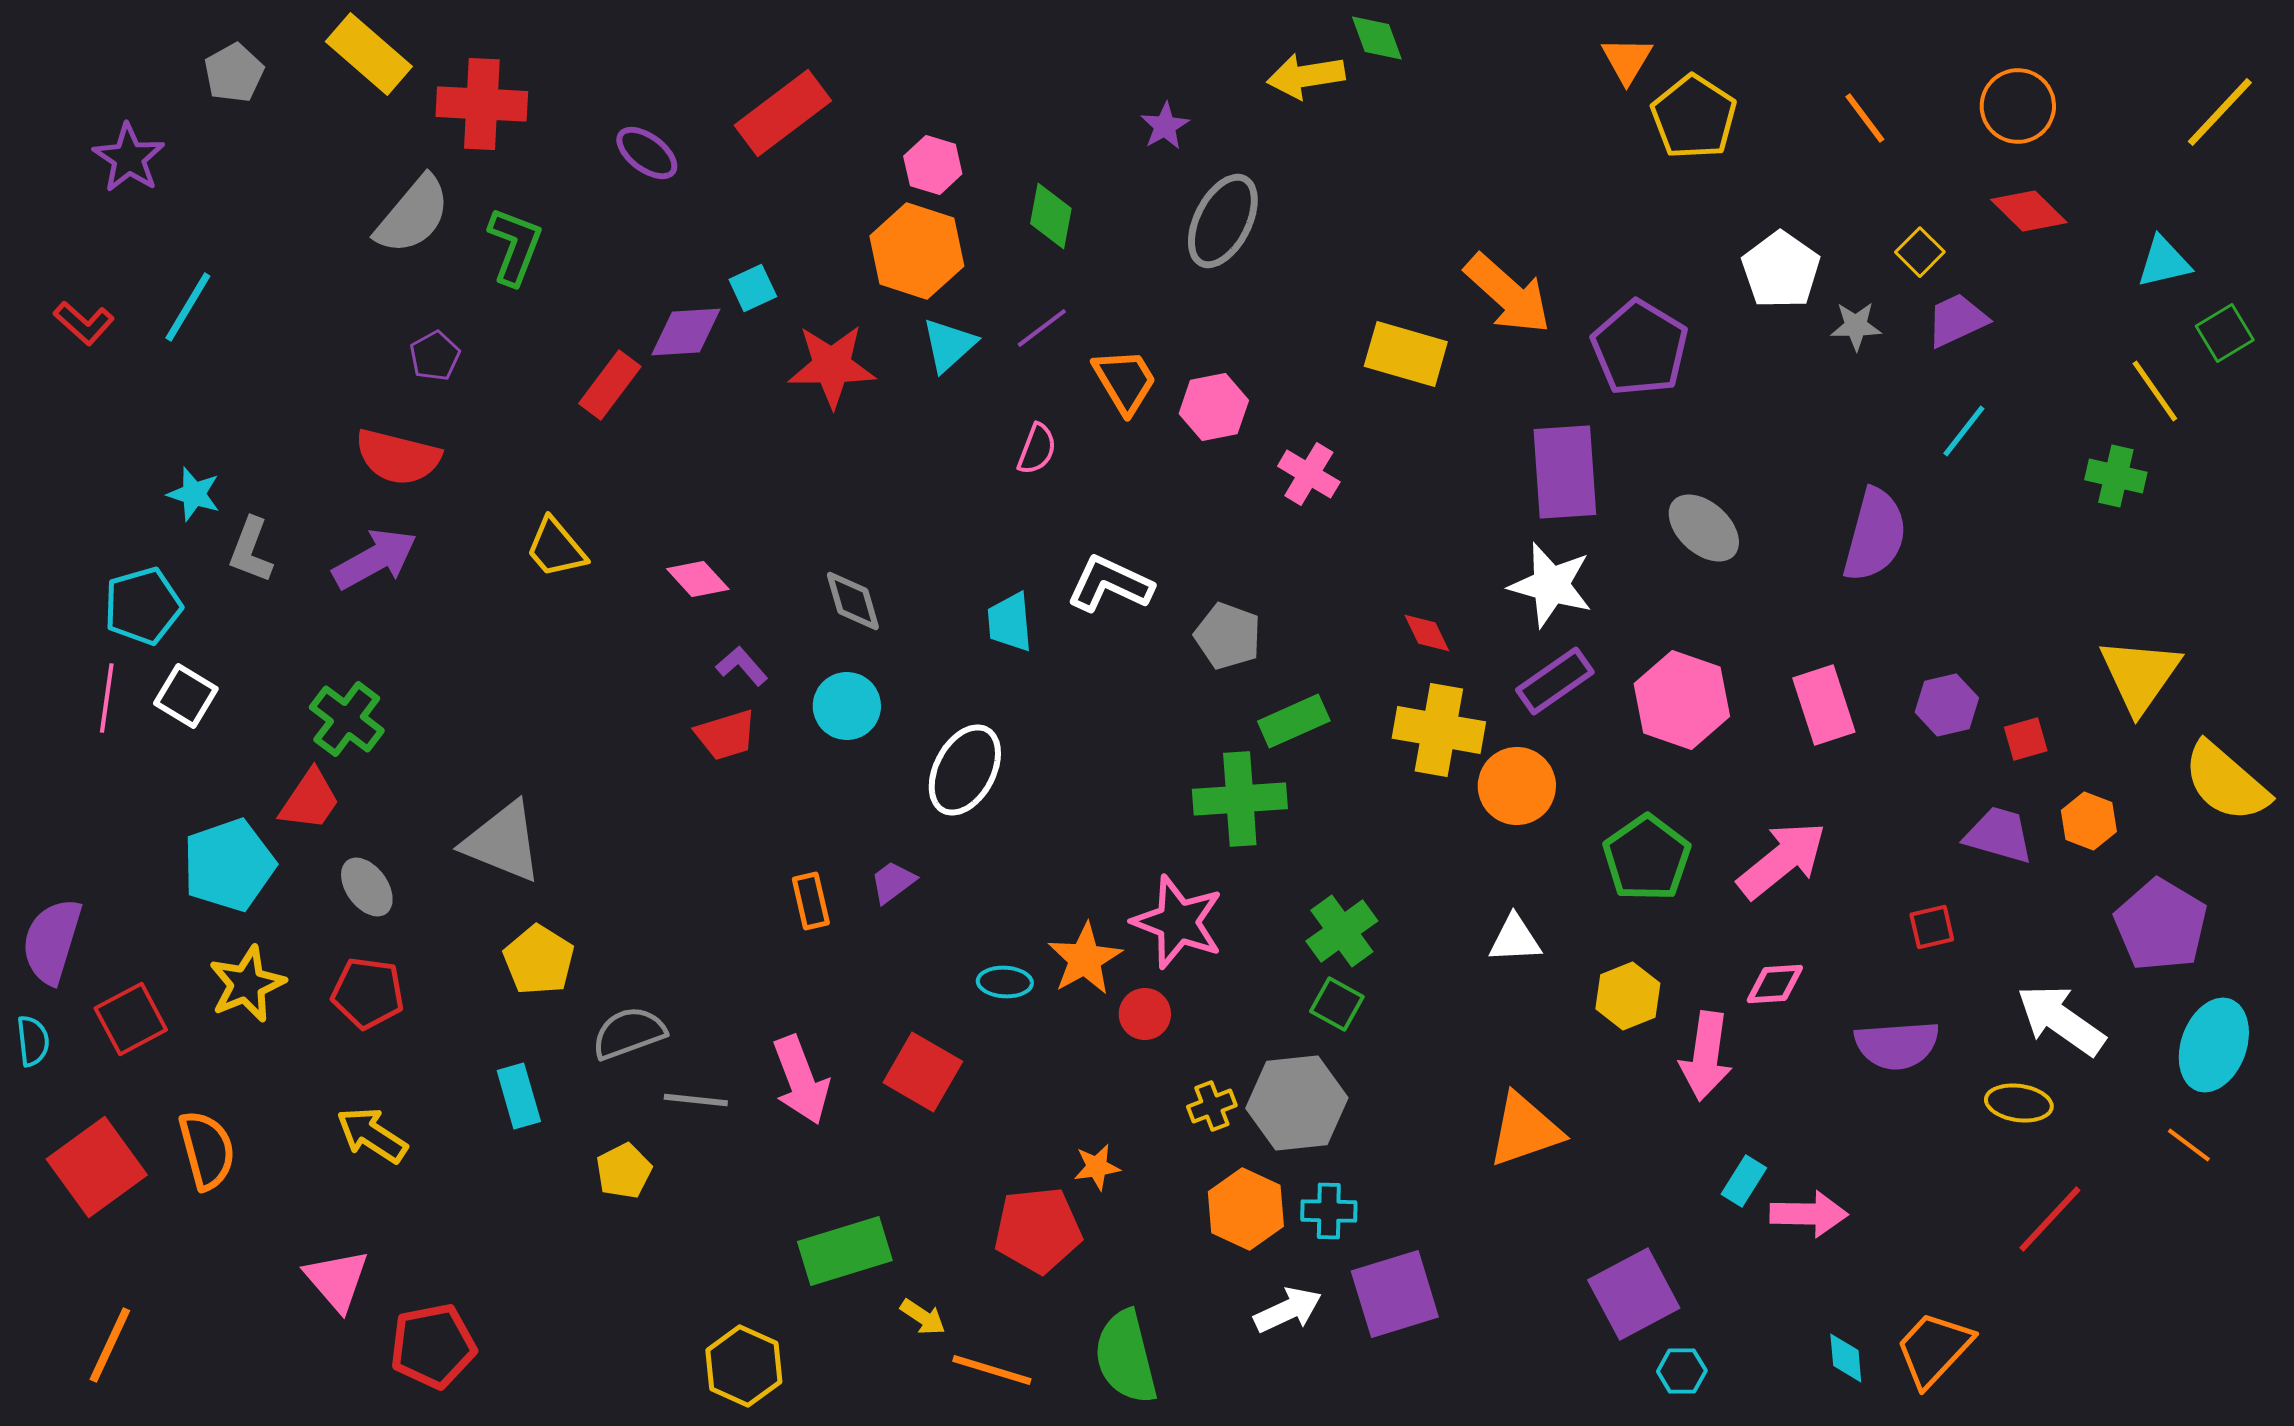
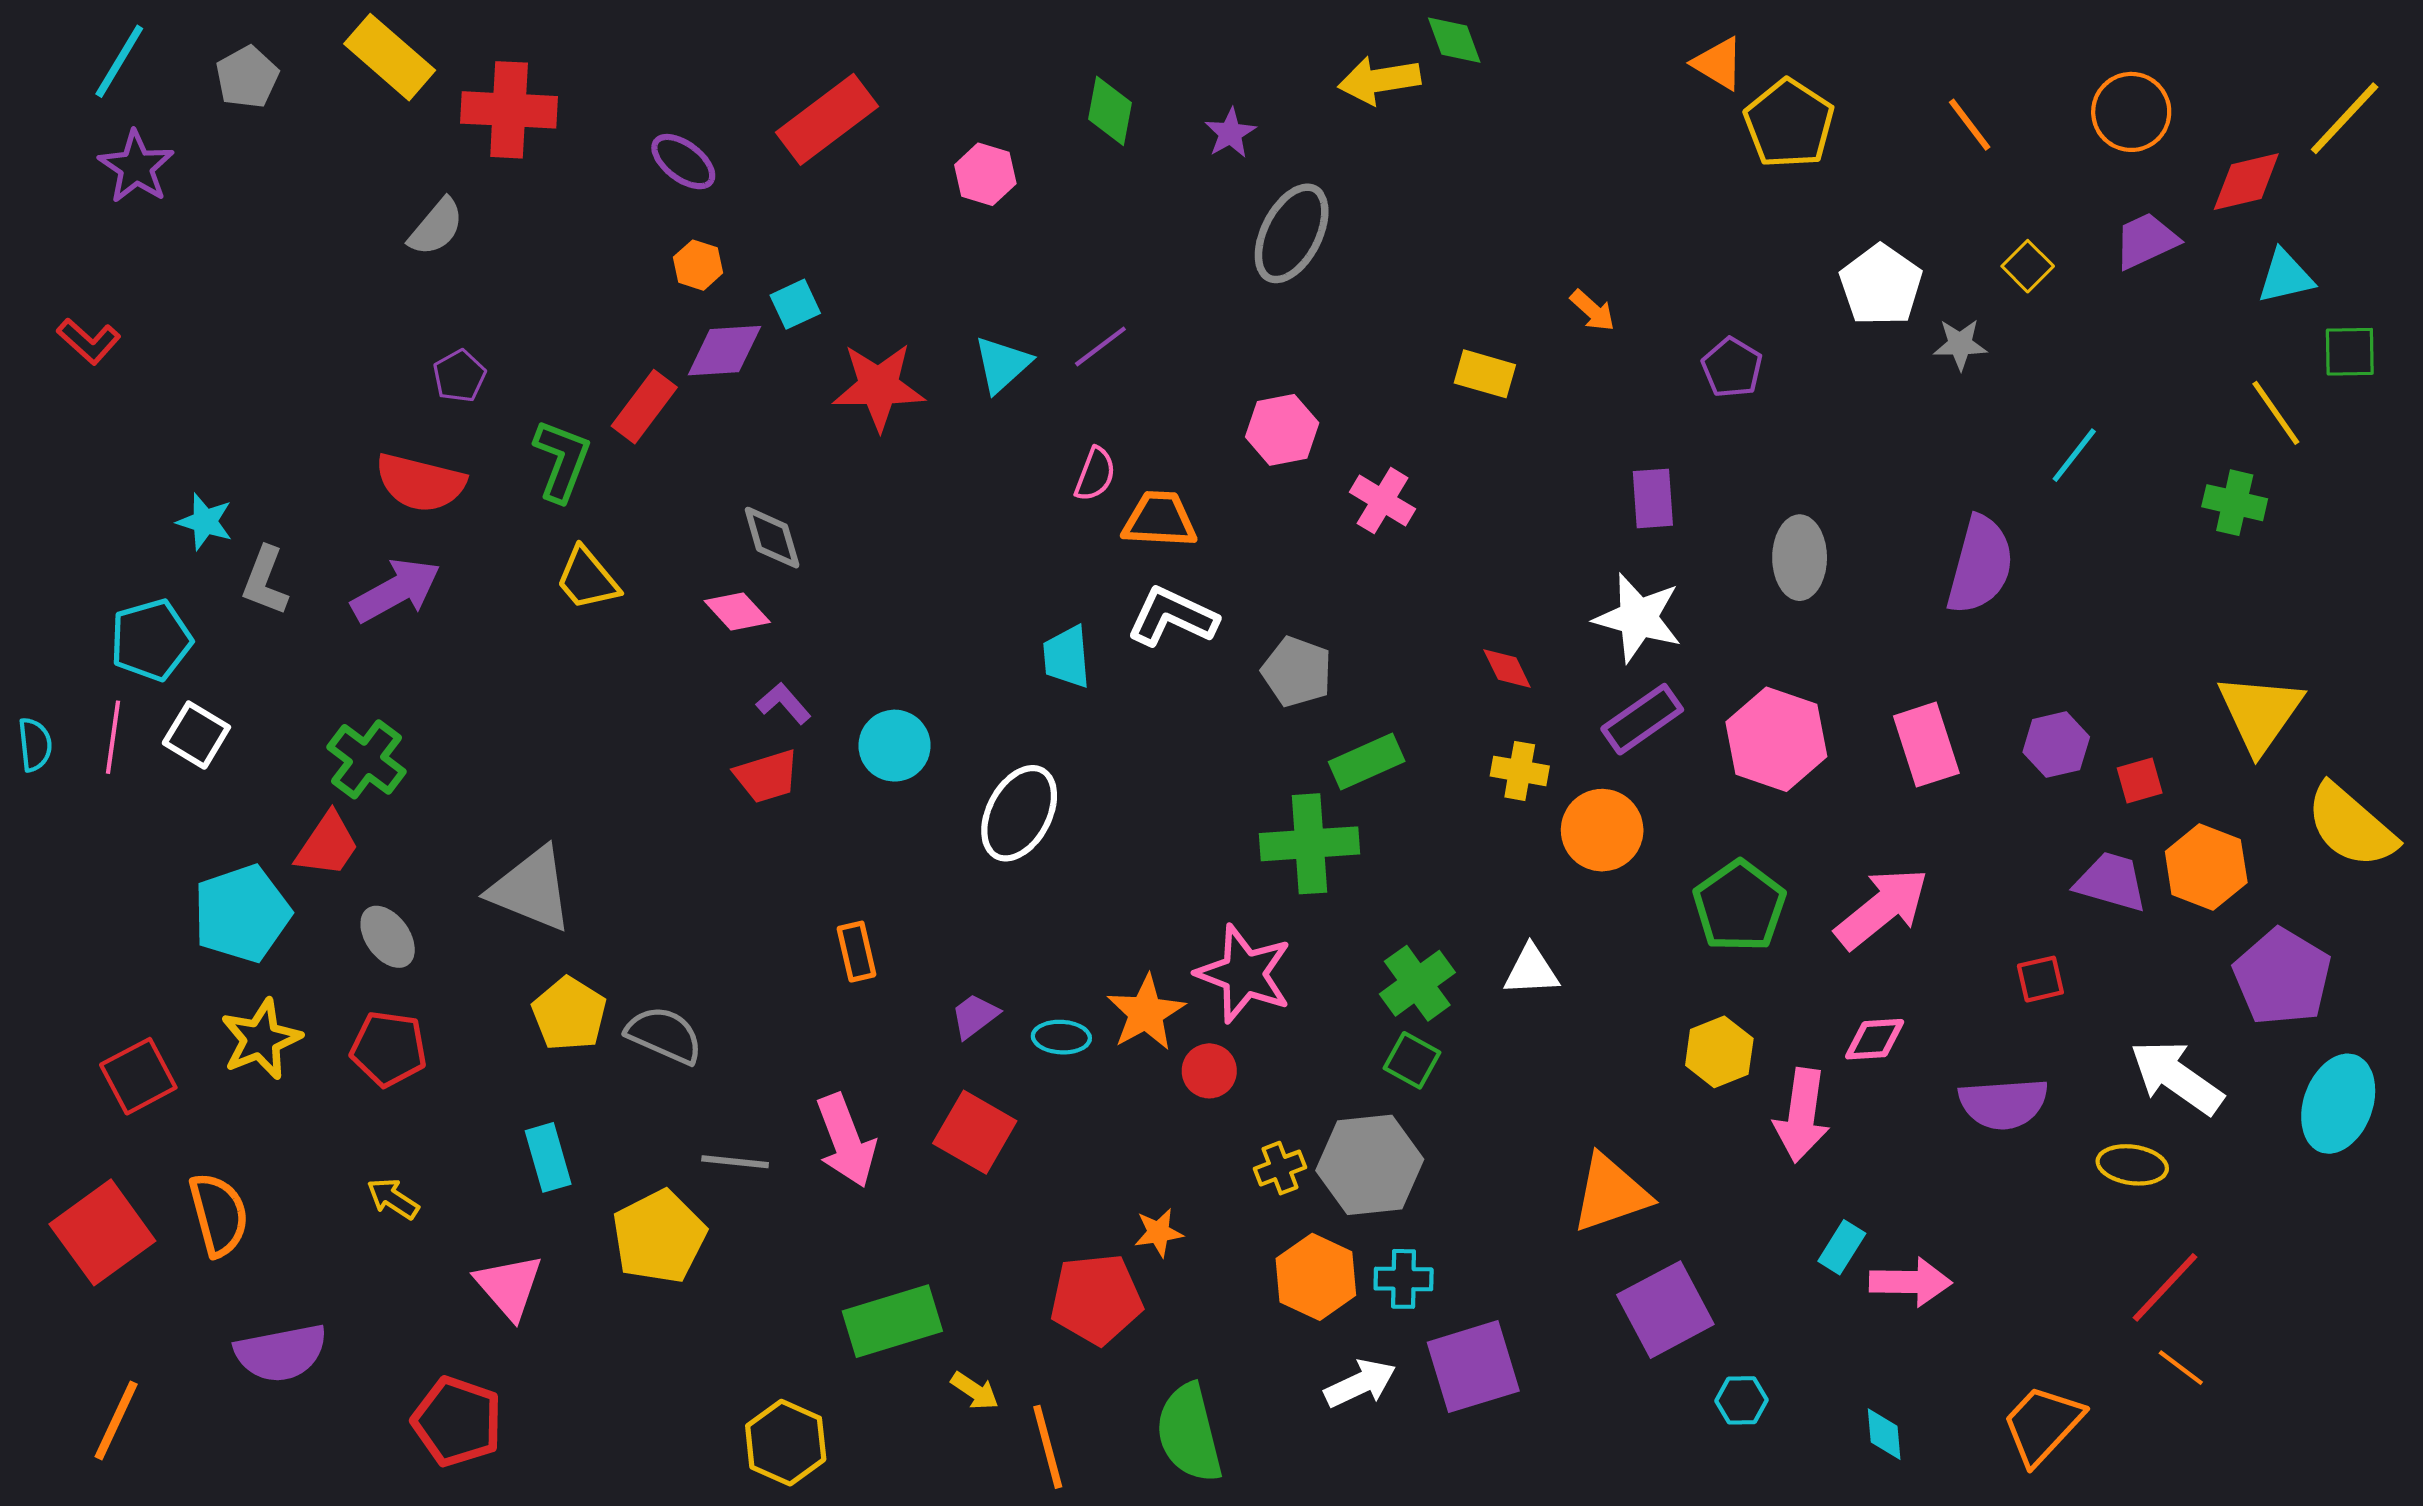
orange triangle: (1627, 60) -> (1718, 63), turned -30
red diamond: (2029, 211) -> (2246, 182), moved, turned -58
gray semicircle: (413, 215) -> (436, 227), size x0.7
green diamond: (1051, 216) -> (1110, 111), moved
green L-shape: (515, 246) -> (562, 460), moved
orange hexagon: (917, 251) -> (698, 265), moved, size x0.5
orange arrow: (1508, 294) -> (1593, 310), size x0.5
cyan line: (188, 307) -> (119, 61), moved
purple trapezoid: (1957, 320) -> (2146, 241), moved
green square: (2225, 333) -> (2350, 352), turned 30
purple pentagon: (1640, 348) -> (1732, 368), size x0.6
yellow rectangle: (1406, 354) -> (1485, 374), size x0.7
orange trapezoid: (1125, 381) -> (1160, 520), moved, turned -56
purple rectangle: (1565, 472) -> (1653, 498), size x0.6
gray ellipse: (1704, 528) -> (1800, 558), turned 48
gray diamond: (853, 601) -> (772, 538), moved
yellow cross: (1439, 730) -> (1520, 771), size x0.6
orange hexagon: (2089, 821) -> (2206, 867), size x1.4
purple trapezoid: (893, 882) -> (975, 1016), moved
white triangle: (1515, 939) -> (1531, 971), moved
purple semicircle: (52, 941) -> (281, 1353), moved, turned -118
gray semicircle: (629, 1033) -> (664, 1035), moved, turned 44
cyan semicircle: (33, 1041) -> (35, 745), moved
yellow arrow: (372, 1135) -> (393, 1199), size x0.7
orange line: (2189, 1145) -> (2181, 1368), moved
yellow pentagon: (624, 1171) -> (659, 1237), size x1.6
pink triangle: (337, 1280) -> (509, 1286), moved
purple square: (1634, 1294) -> (1665, 1310), moved
red pentagon: (433, 1346) -> (457, 1422), turned 30
cyan diamond: (1846, 1358) -> (1884, 1434), moved
orange line: (992, 1370) -> (1048, 1447), turned 58
cyan hexagon: (1682, 1371) -> (1742, 1400), moved

